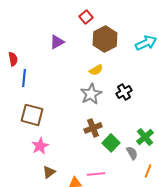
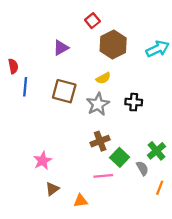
black cross: (124, 92) -> (134, 102), turned 35
brown square: (32, 115) -> (64, 91), moved
pink line: (96, 174) -> (103, 176), moved

